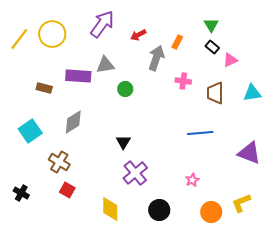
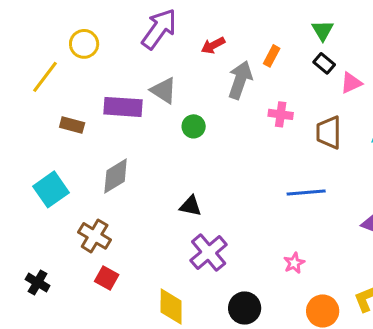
yellow circle: (52, 34) -> (84, 44), size x0.7
yellow line: (19, 39) -> (45, 77), moved
gray triangle: (105, 65) -> (164, 90), turned 42
black triangle: (123, 142) -> (191, 206), turned -49

